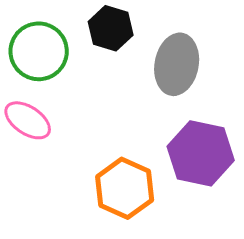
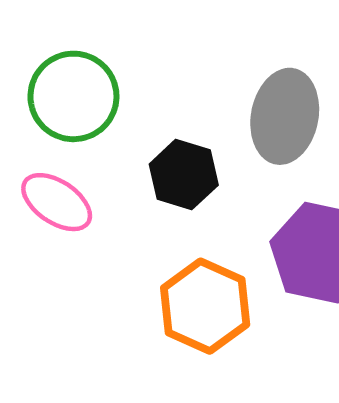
black hexagon: (111, 28) -> (184, 175), moved

